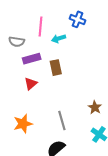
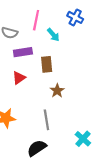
cyan arrow: (59, 39) -> (53, 35), turned -120
brown star: (95, 107) -> (57, 91), moved

